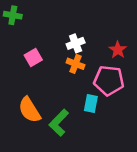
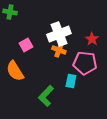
white cross: (76, 43) -> (59, 34), size x1.6
orange semicircle: (29, 110) -> (15, 71), moved

